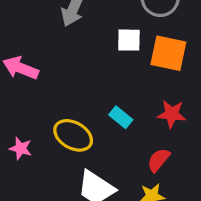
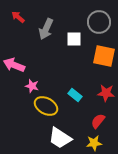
white square: (129, 40) -> (74, 39), moved
pink star: (21, 149) -> (32, 86), moved

